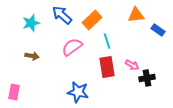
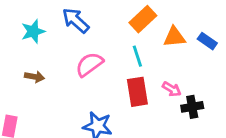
orange triangle: (136, 15) -> (174, 37), moved
orange rectangle: (92, 20) -> (143, 19), moved

